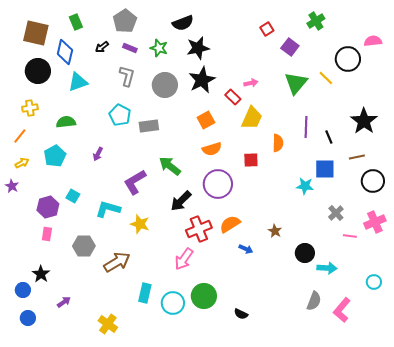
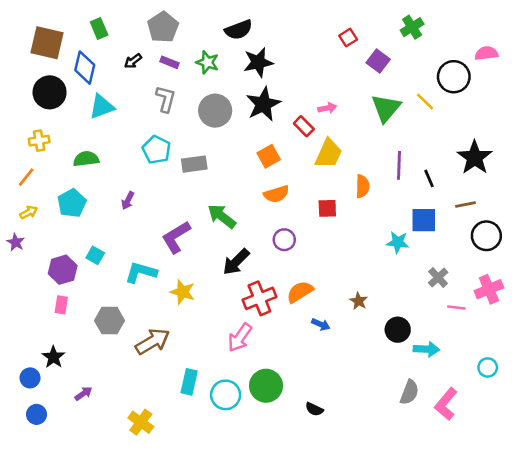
purple circle: (218, 184) -> (284, 240), size x0.6

